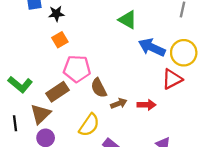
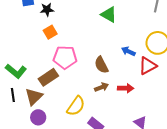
blue arrow: (152, 47) -> (128, 51), moved, size x0.6
brown semicircle: (99, 88) -> (101, 65), moved
black line: (15, 123) -> (13, 95), moved

